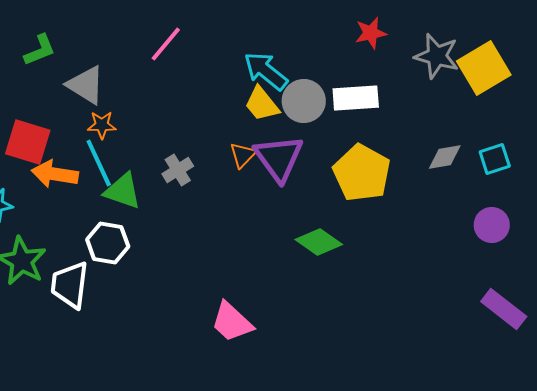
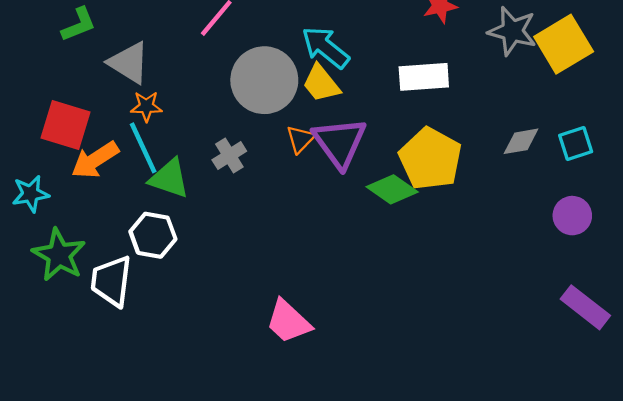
gray circle: (304, 101) -> (264, 80), moved, size x1.4
orange arrow: (55, 174) -> (95, 160), turned -42
green diamond: (319, 242) -> (392, 189), moved

